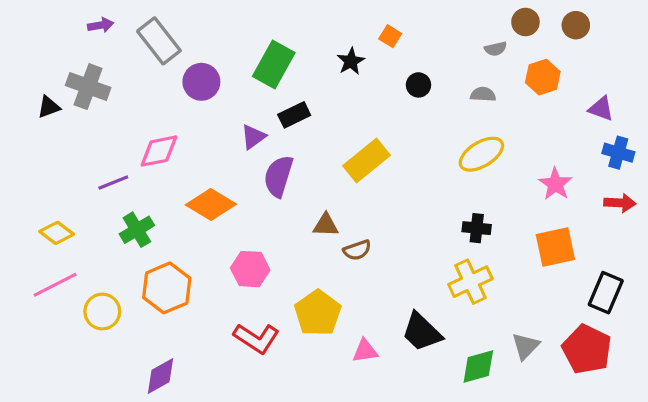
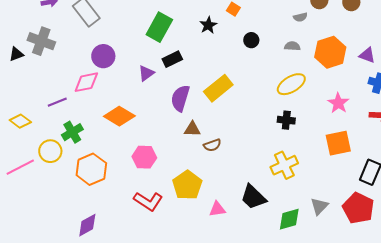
orange hexagon: (543, 77) -> (330, 52), moved, size x1.4
purple circle: (201, 82) -> (103, 56), moved
purple semicircle: (278, 176) -> (180, 98), moved
black cross: (477, 228) -> (286, 120), moved
yellow diamond: (57, 233) -> (20, 121), moved
yellow circle: (102, 312) -> (50, 151), moved

